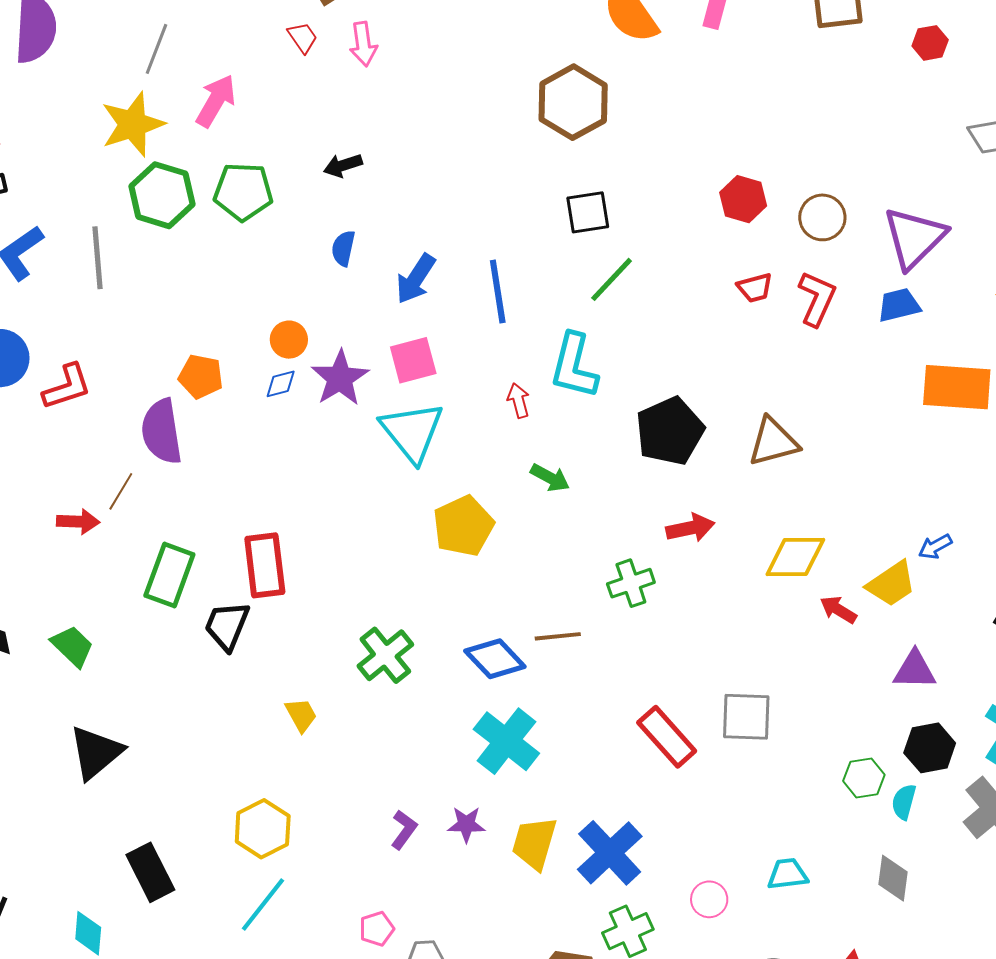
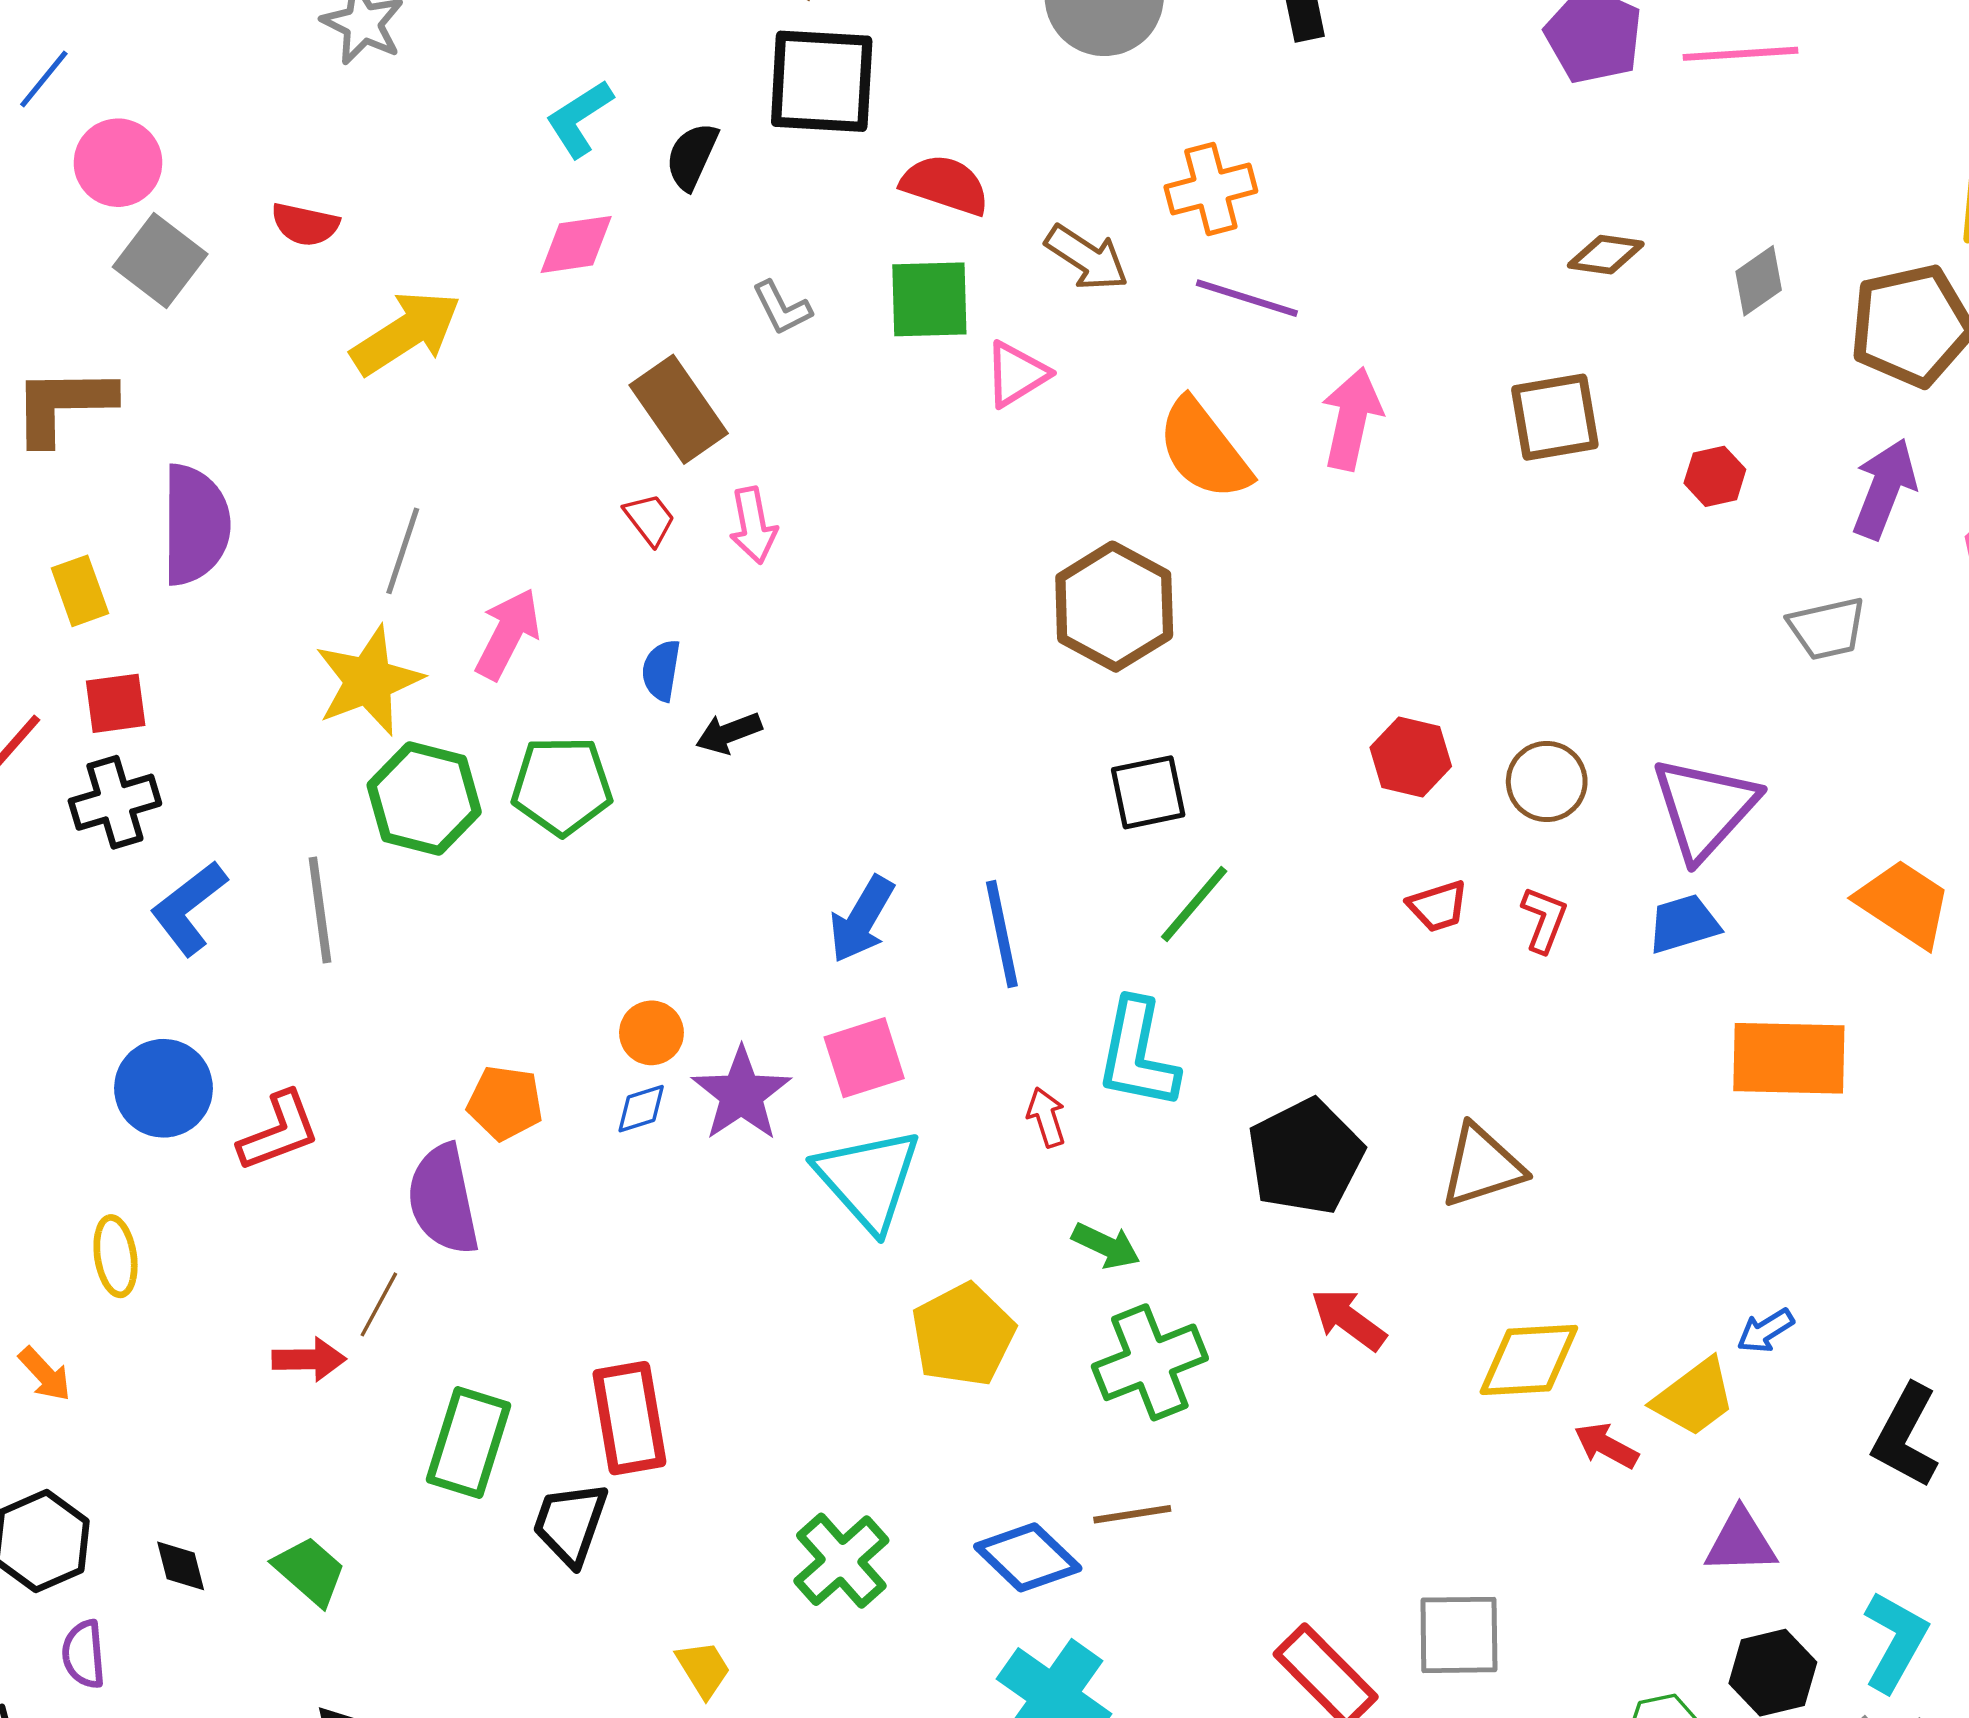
blue semicircle: (343, 248) -> (661, 670), moved
red L-shape: (817, 299) -> (1544, 919), size x0.7
red arrow: (690, 528) -> (1348, 1319), turned -129
green cross: (631, 583) -> (1150, 1362), moved, size x1.4

